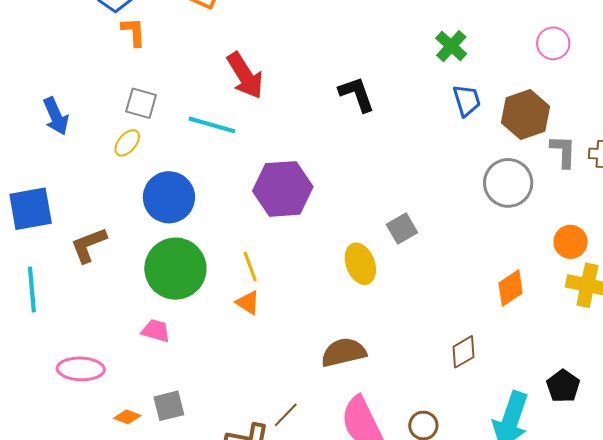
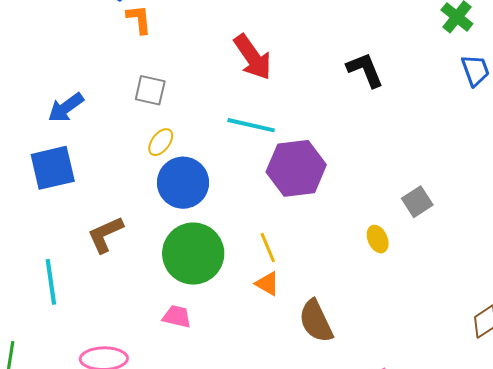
blue arrow: (56, 116) -> (66, 108), turned 81
cyan line: (212, 125) -> (251, 125), moved
yellow ellipse: (127, 143) -> (161, 142), moved
blue square: (31, 209) -> (53, 168), moved
yellow ellipse: (360, 264) -> (378, 239), size x0.7
brown semicircle: (344, 352) -> (316, 321), moved, turned -99

